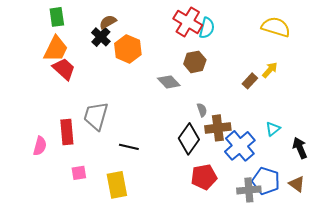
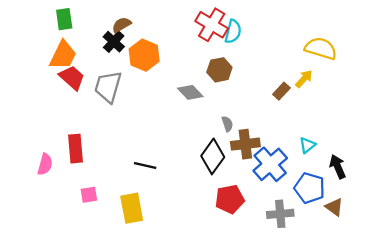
yellow semicircle: (276, 27) -> (321, 48), moved
gray trapezoid: (96, 116) -> (108, 87), moved
blue pentagon: (266, 181) -> (310, 188), moved

